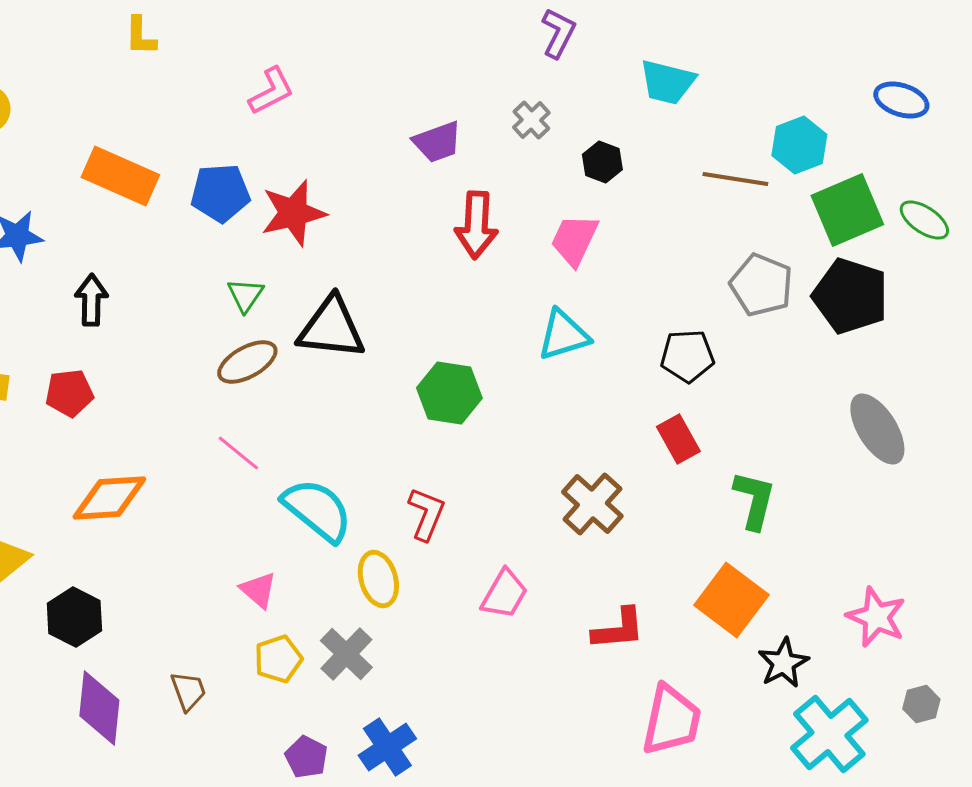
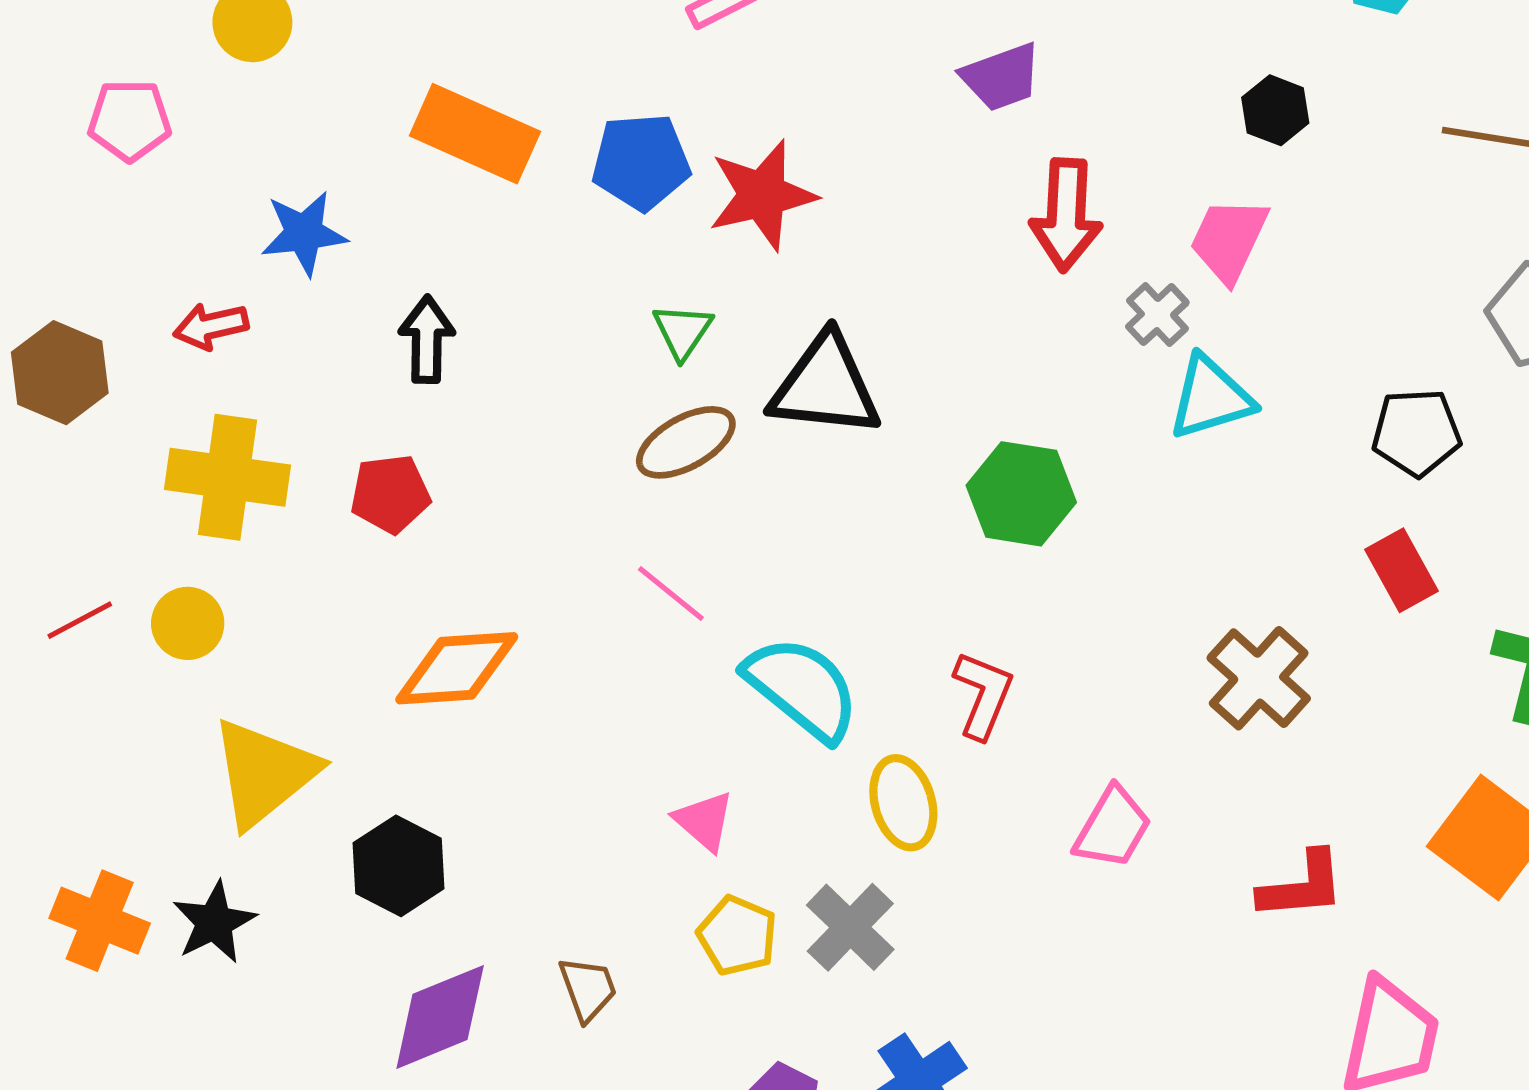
gray cross: (531, 120) -> (1157, 315), moved
yellow pentagon: (278, 659) -> (737, 936), turned -30
purple diamond: (99, 708) -> (440, 1017), turned 62

